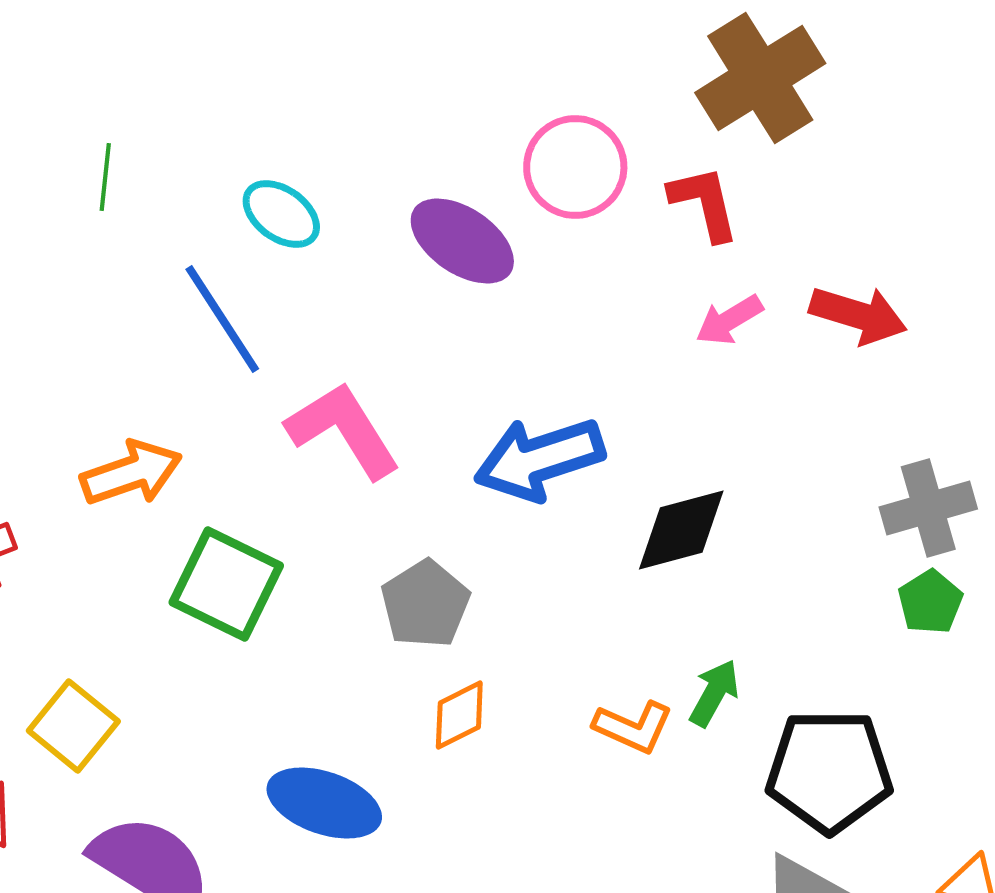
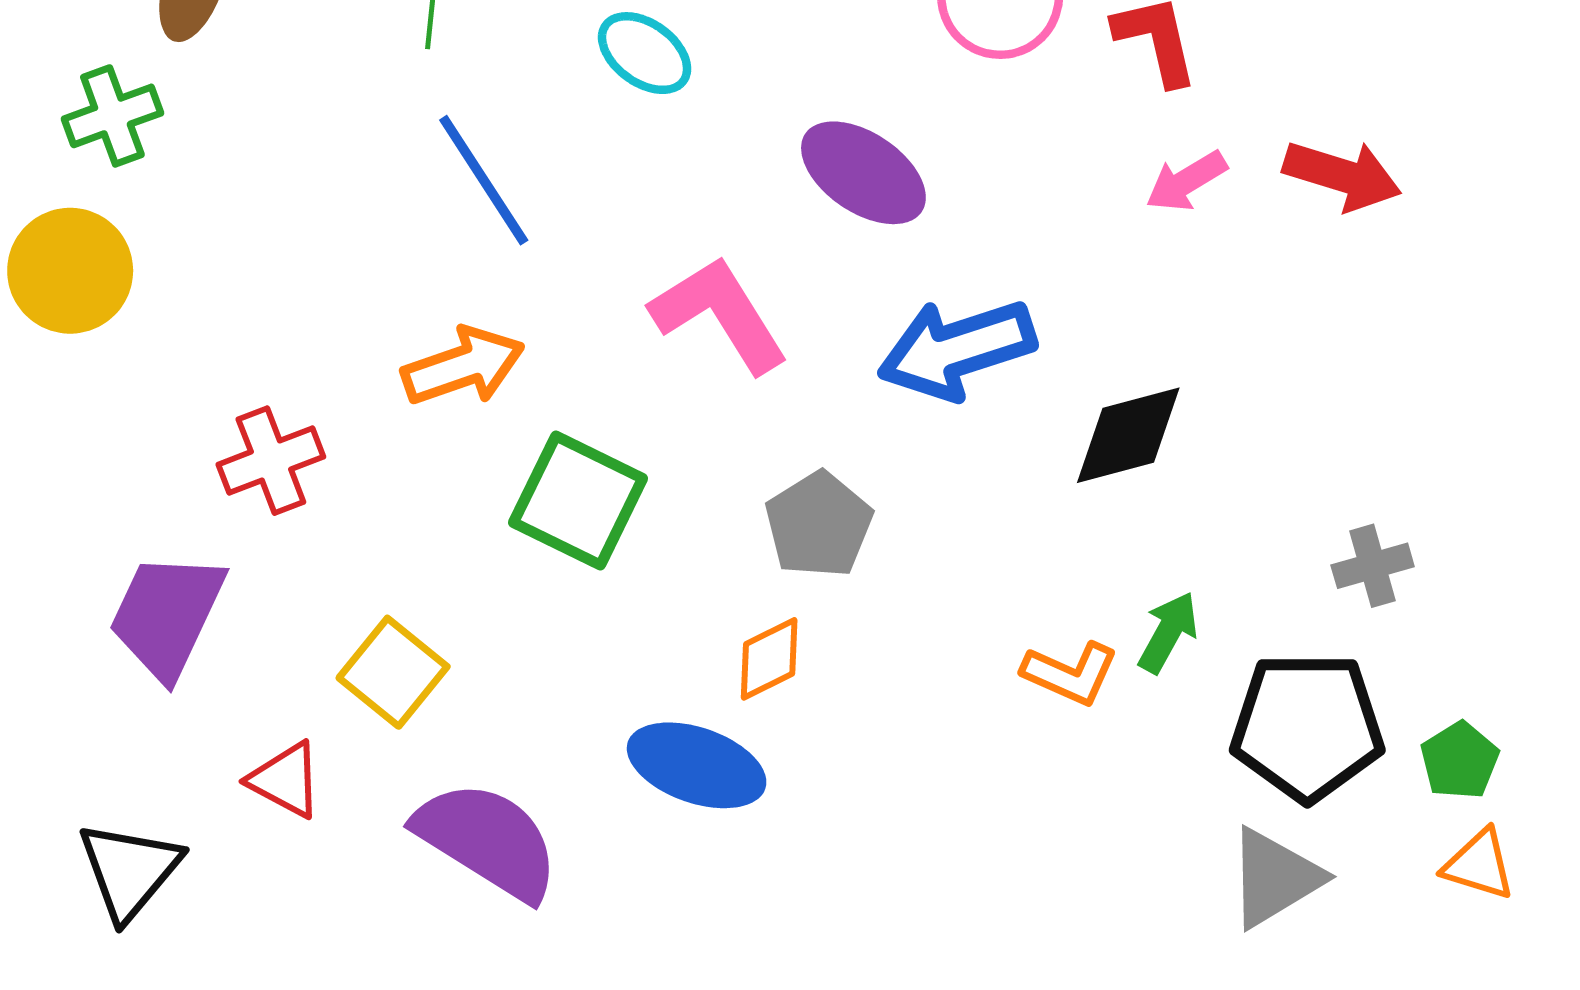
purple ellipse: (462, 241) -> (863, 173), moved
blue line: (222, 319) -> (484, 180), moved
gray cross: (928, 508) -> (1373, 566), moved, size x0.7
green pentagon: (930, 602) -> (1460, 761), moved
orange diamond: (459, 715) -> (769, 659), moved

